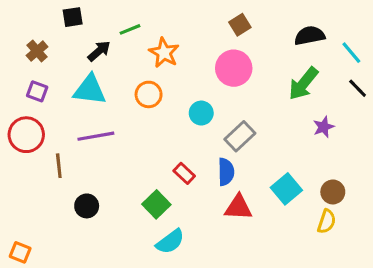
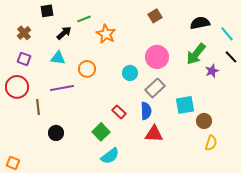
pink circle: (234, 68) -> (157, 57), moved
cyan triangle: (90, 90) -> (58, 58), size x0.7
orange circle: (149, 94) -> (87, 69), moved
purple star: (324, 127) -> (212, 71), moved
cyan square: (286, 189) -> (185, 105), moved, turned 30
brown circle: (333, 192) -> (204, 121), moved

